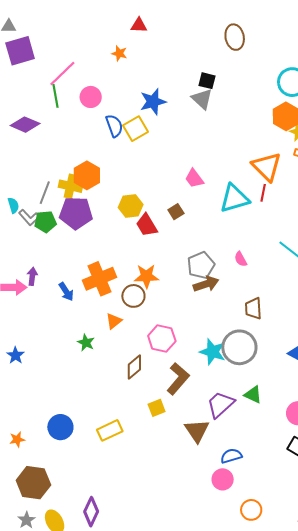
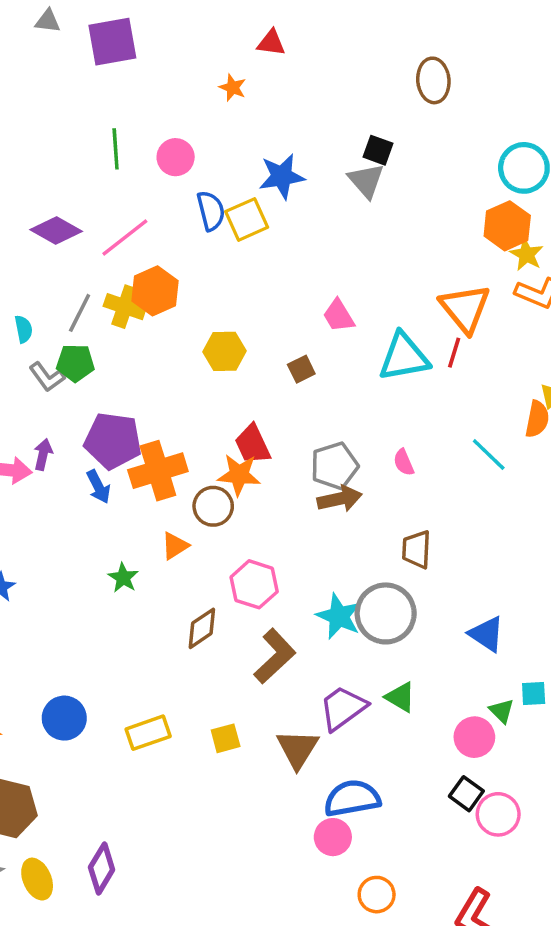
purple square: (20, 51) -> (112, 42), moved
pink line: (62, 73) -> (125, 238), moved
purple diamond: (25, 125) -> (56, 231), moved
purple pentagon: (76, 213) -> (113, 441), moved
gray L-shape: (29, 217) -> (47, 377), moved
red trapezoid: (147, 225) -> (253, 444), moved
yellow square: (157, 408) -> (226, 738), moved
blue semicircle: (231, 456) -> (352, 798), size x1.5

